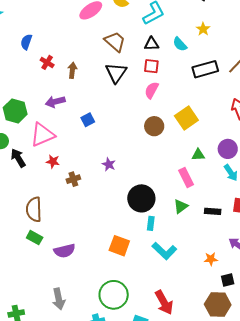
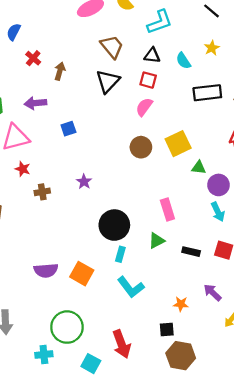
green triangle: (198, 155) -> (199, 168), moved
purple semicircle: (64, 251) -> (46, 270), moved
black square: (228, 280) -> (167, 329), moved

